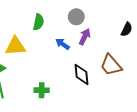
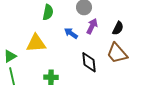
black semicircle: (127, 29) -> (118, 28), moved
yellow triangle: (15, 46) -> (36, 43), moved

